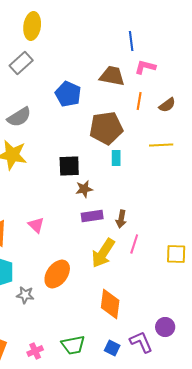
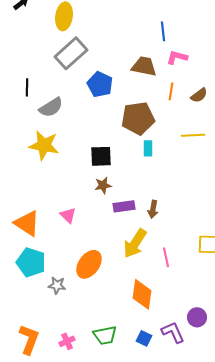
gray rectangle: (21, 63) -> (71, 53), moved, size x1.4
brown star: (84, 189) -> (103, 185), moved
pink line: (134, 244) -> (166, 257), moved, turned -30

